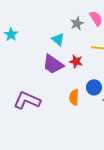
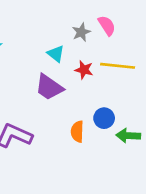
red star: (76, 61) -> (84, 70), moved

